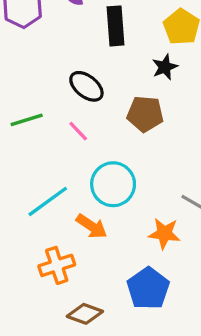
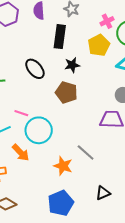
black star: (165, 67) -> (72, 65), moved
pink line: (78, 131) -> (21, 113), moved, turned -40
blue pentagon: (148, 288) -> (61, 203), moved

